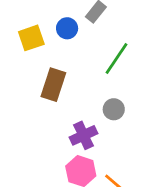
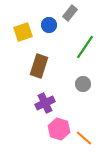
purple cross: (84, 135) -> (45, 103), moved

